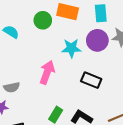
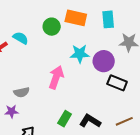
purple circle: (97, 40) -> (104, 61), moved
black rectangle: (91, 80) -> (117, 83), moved

